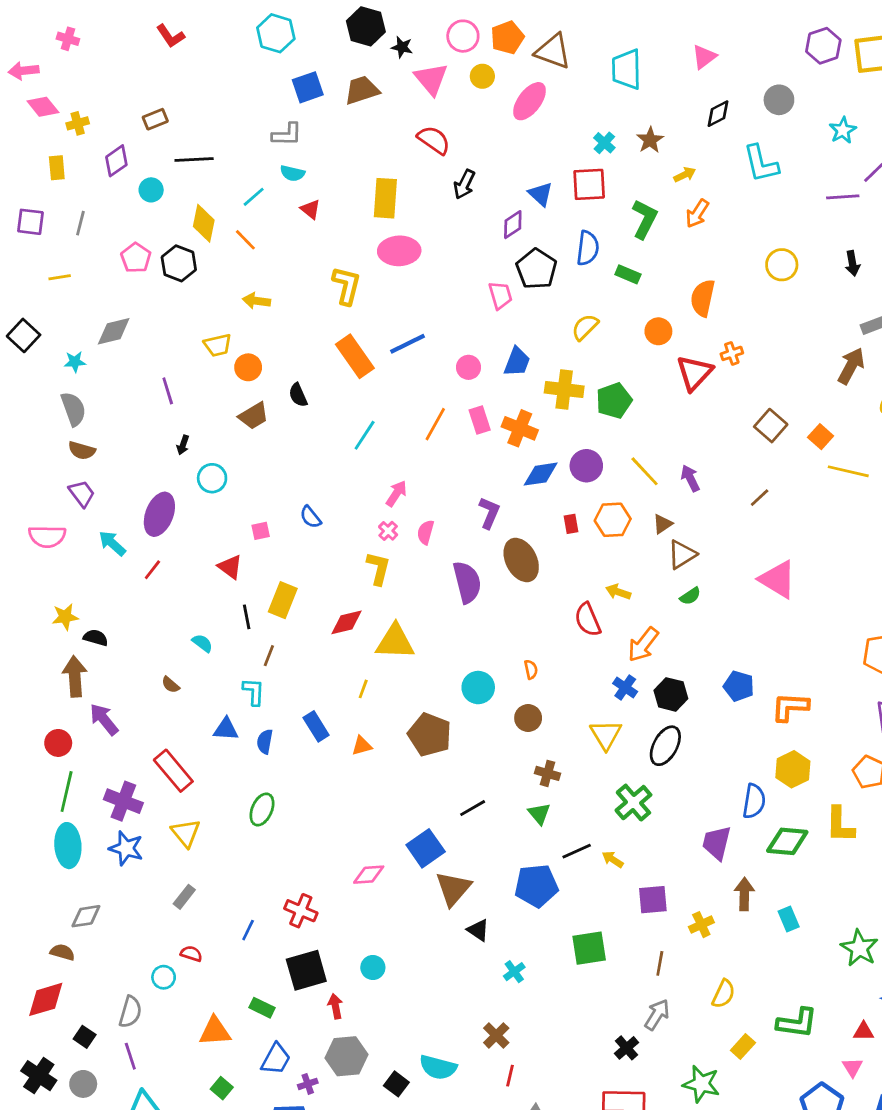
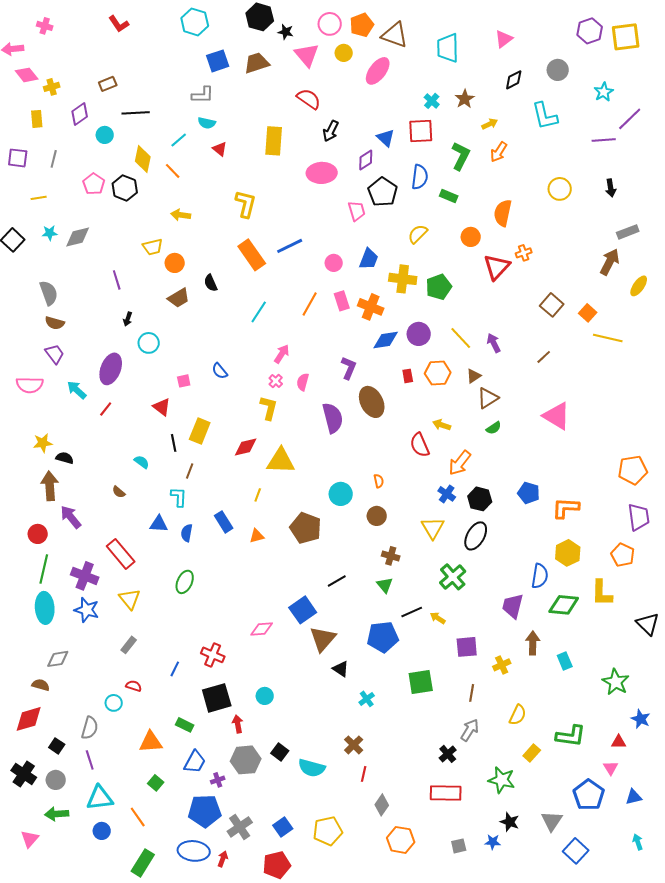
pink ellipse: (399, 251) -> (322, 173), moved
cyan star: (75, 362) -> (50, 233), moved
black square: (396, 1084) -> (280, 752), moved

